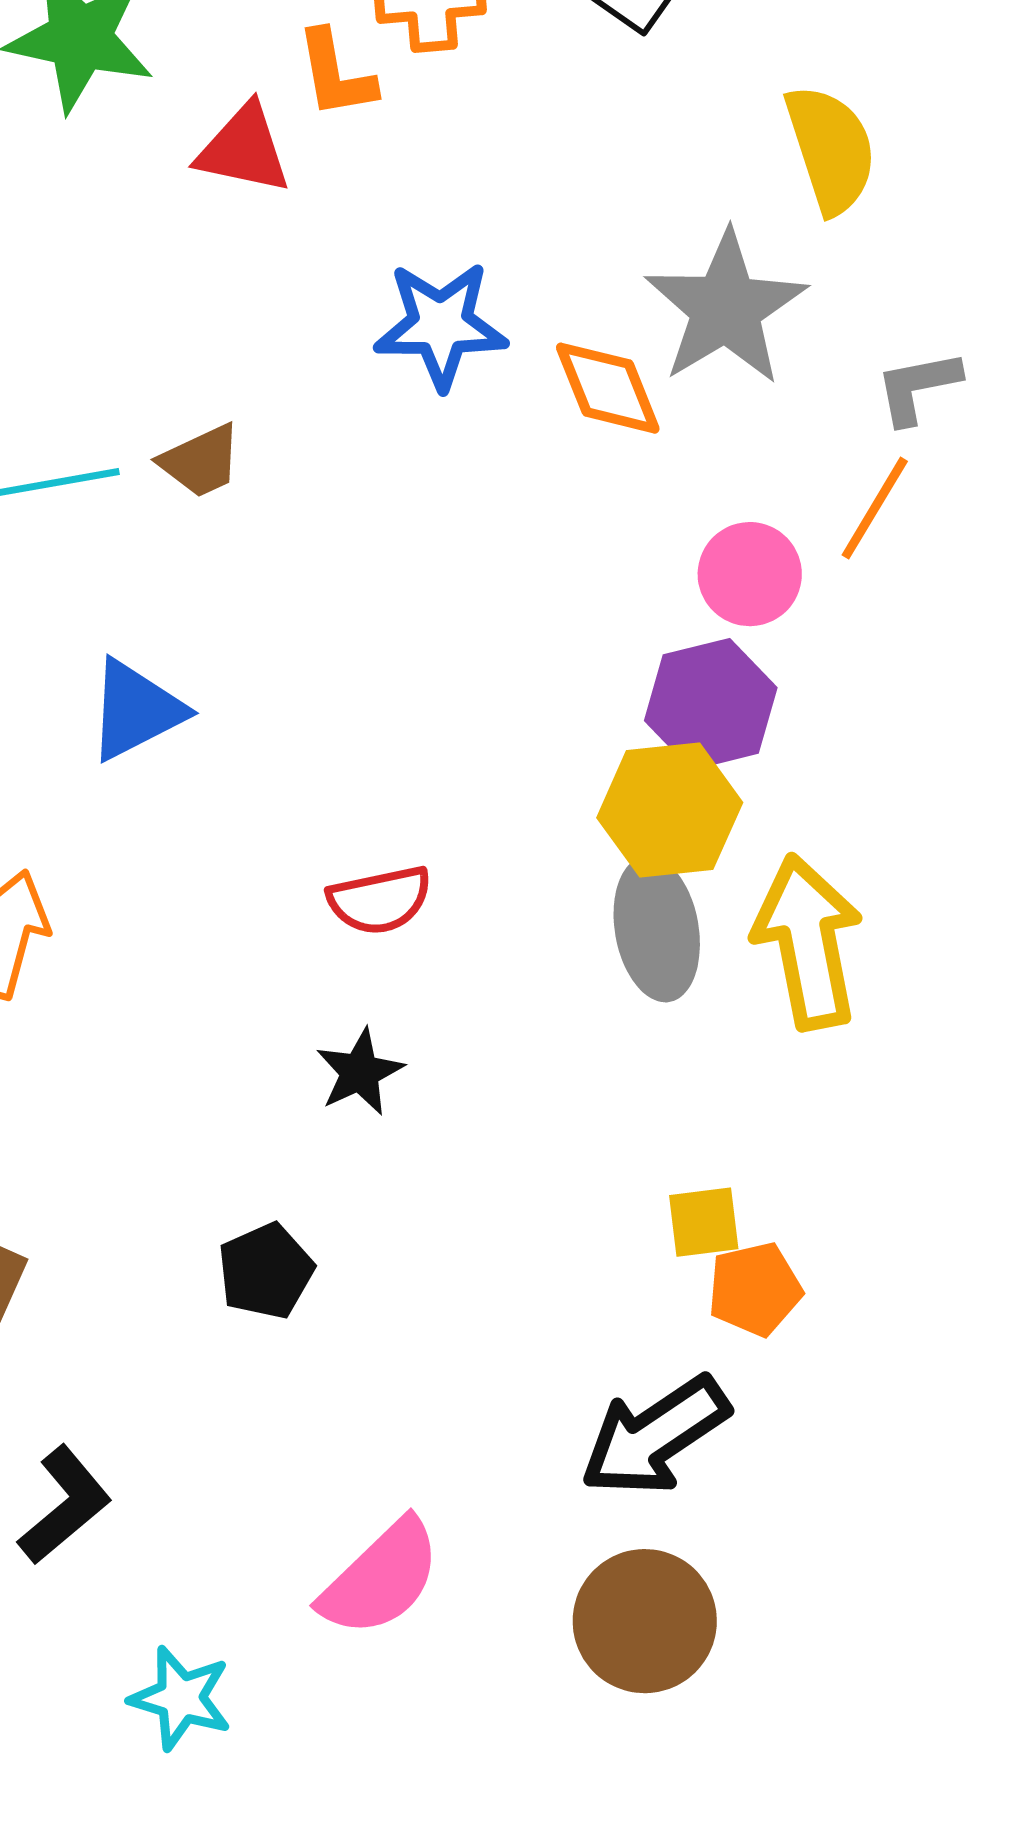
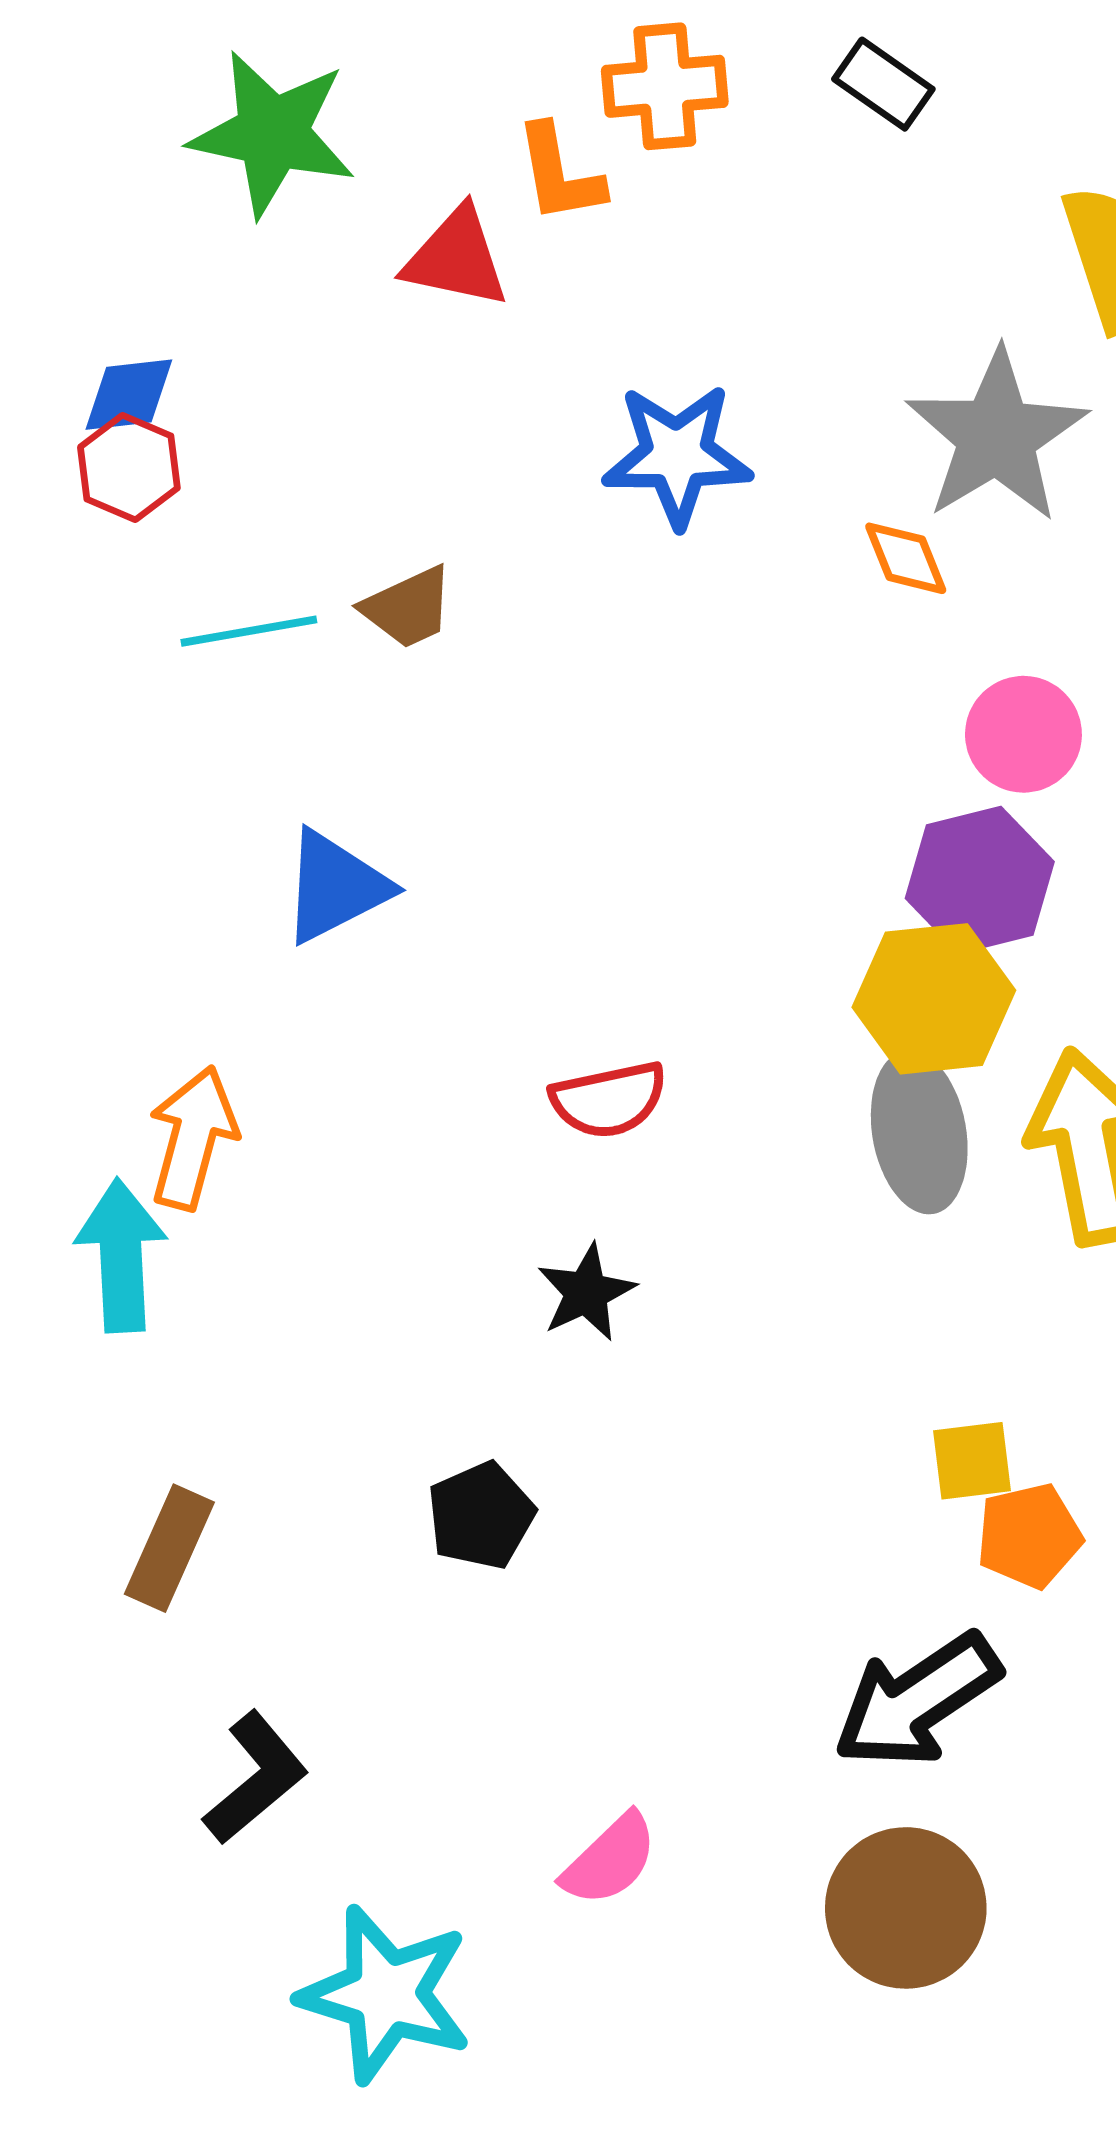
orange diamond: (608, 388) -> (906, 558), moved, size x0.7
pink semicircle: (381, 1578) -> (610, 1860), size x0.7
cyan star: (181, 1698) -> (386, 1994), size x1.5

